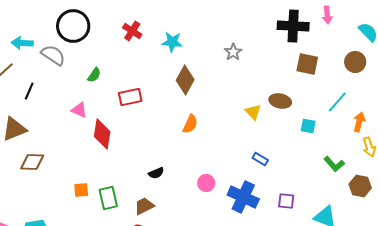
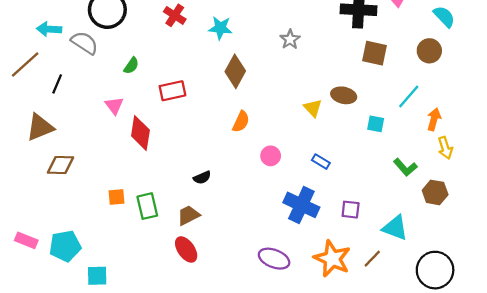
pink triangle: (79, 110) -> (114, 106), turned 30
pink circle: (206, 183) -> (271, 156), moved

